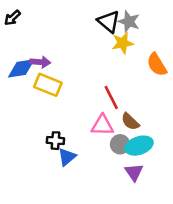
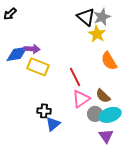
gray star: (129, 22) -> (102, 17), turned 30
yellow star: (123, 43) -> (97, 34), turned -30
orange semicircle: (157, 65) -> (109, 61), moved
red line: (111, 97) -> (75, 77), moved
pink triangle: (102, 125) -> (81, 99), turned -36

